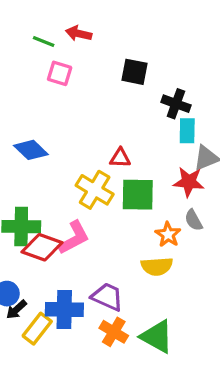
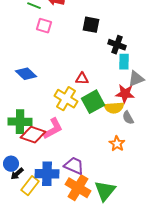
green square: (138, 195) -> (93, 102), turned -30
orange star: (168, 235) -> (117, 144), moved
yellow semicircle: (157, 266) -> (114, 108), moved
orange cross: (114, 332) -> (78, 188), size x1.4
green triangle: (157, 337) -> (105, 191), turned 40

